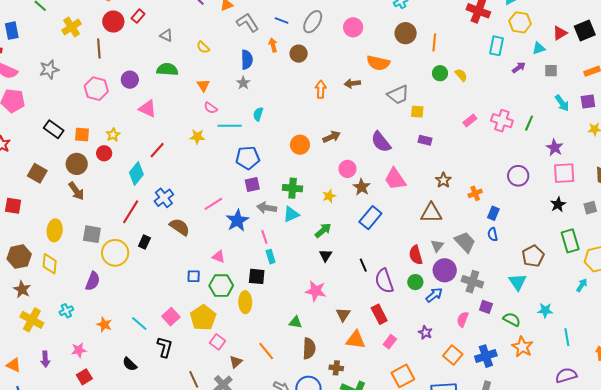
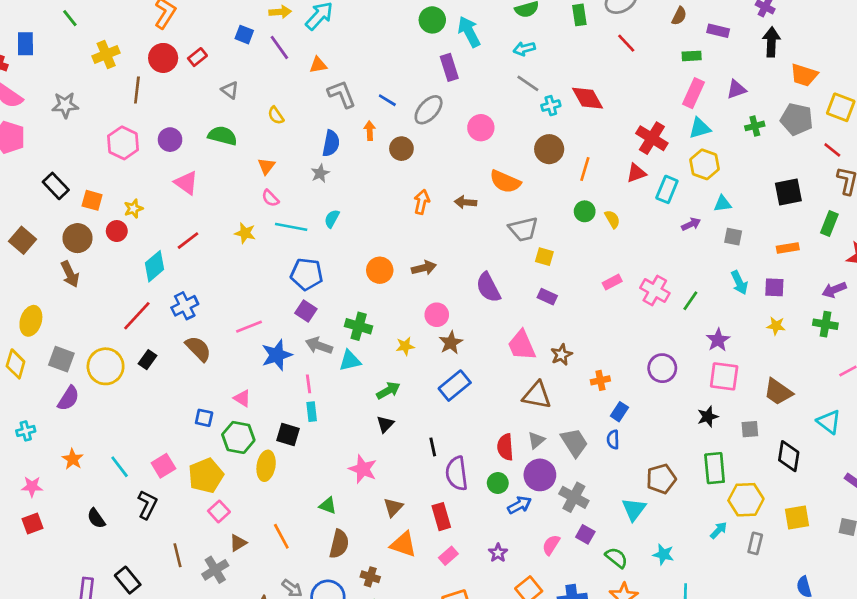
red triangle: (560, 33) -> (636, 173), moved
pink trapezoid: (395, 179) -> (522, 345), moved
purple square: (252, 185) -> (306, 311), turned 35
gray square: (92, 234) -> (61, 359), moved

